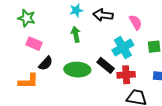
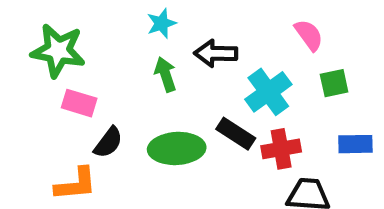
black arrow: (103, 15) -> (216, 53), moved
green star: (27, 18) -> (58, 51), size x1.4
pink semicircle: (136, 22) -> (309, 35), moved

